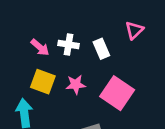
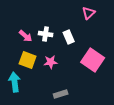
pink triangle: (134, 30) -> (89, 13), moved
pink square: (117, 93) -> (93, 60), moved

